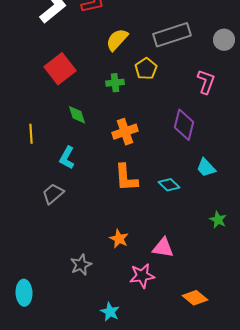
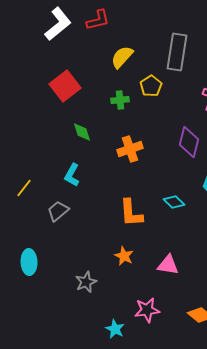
gray rectangle: (172, 35) -> (177, 52), turned -63
yellow line: (31, 134) -> (24, 188), moved, turned 42
orange L-shape: (126, 178) -> (131, 213), moved
pink star: (142, 276) -> (147, 310), moved
cyan ellipse: (24, 293) -> (29, 262), moved

